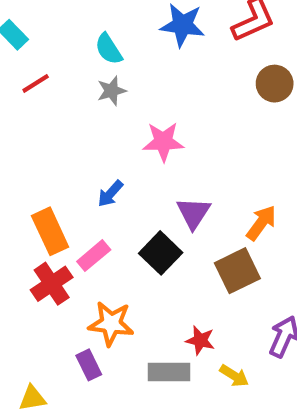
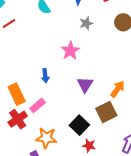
gray star: (112, 91) -> (86, 23), moved
pink star: (163, 142) -> (70, 51), turned -30
blue arrow: (110, 194) -> (45, 76), turned -48
black square: (161, 253) -> (79, 125), moved

